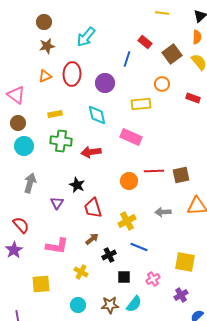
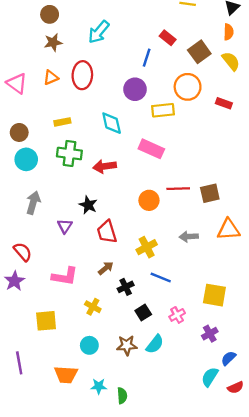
purple circle: (105, 83) -> (135, 89), moved
orange circle: (162, 84) -> (188, 87), size x1.5
pink triangle: (16, 95) -> (17, 83), moved
black square: (124, 277) -> (143, 313), turned -32

